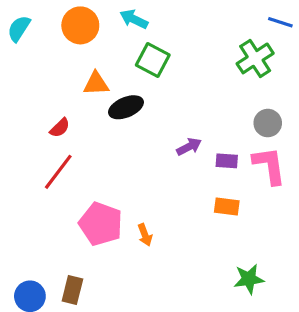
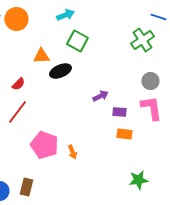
cyan arrow: (134, 19) -> (65, 15), turned 132
orange circle: (80, 25) -> (16, 19), moved
purple rectangle: (227, 161) -> (119, 112), moved

